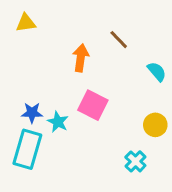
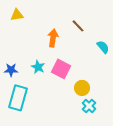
blue star: (32, 113) -> (11, 70), moved
cyan star: (58, 122) -> (38, 67), moved
yellow circle: (155, 125) -> (82, 88), moved

